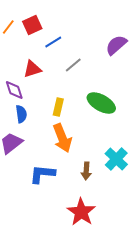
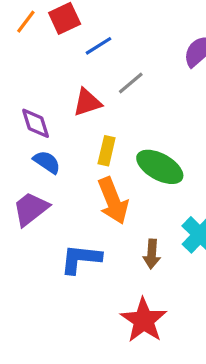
red triangle: (32, 69) -> (87, 102), moved
green ellipse: (101, 103) -> (160, 167), moved
blue semicircle: (21, 114) -> (47, 162), turned -48

